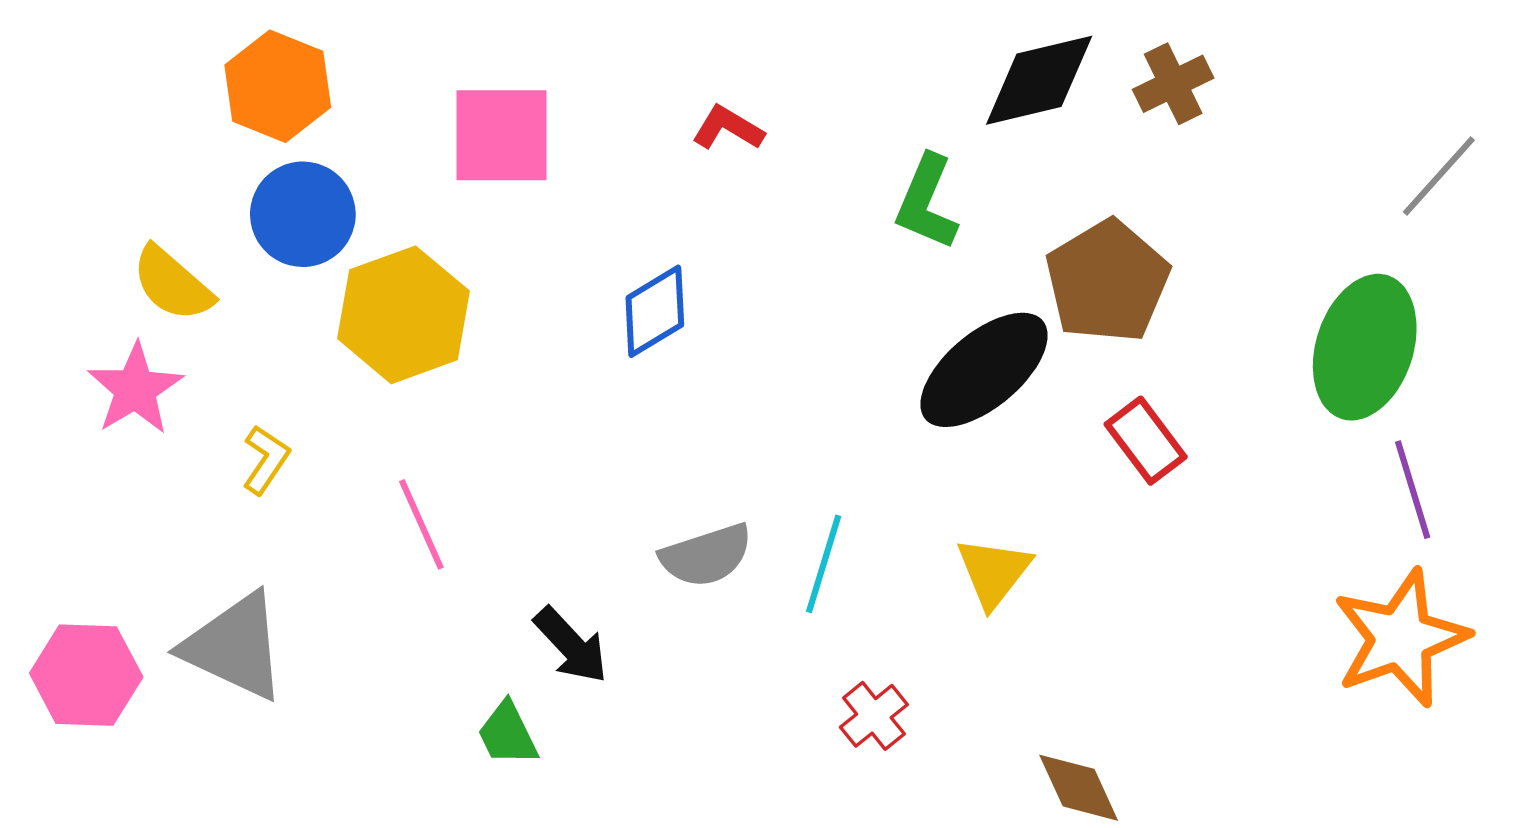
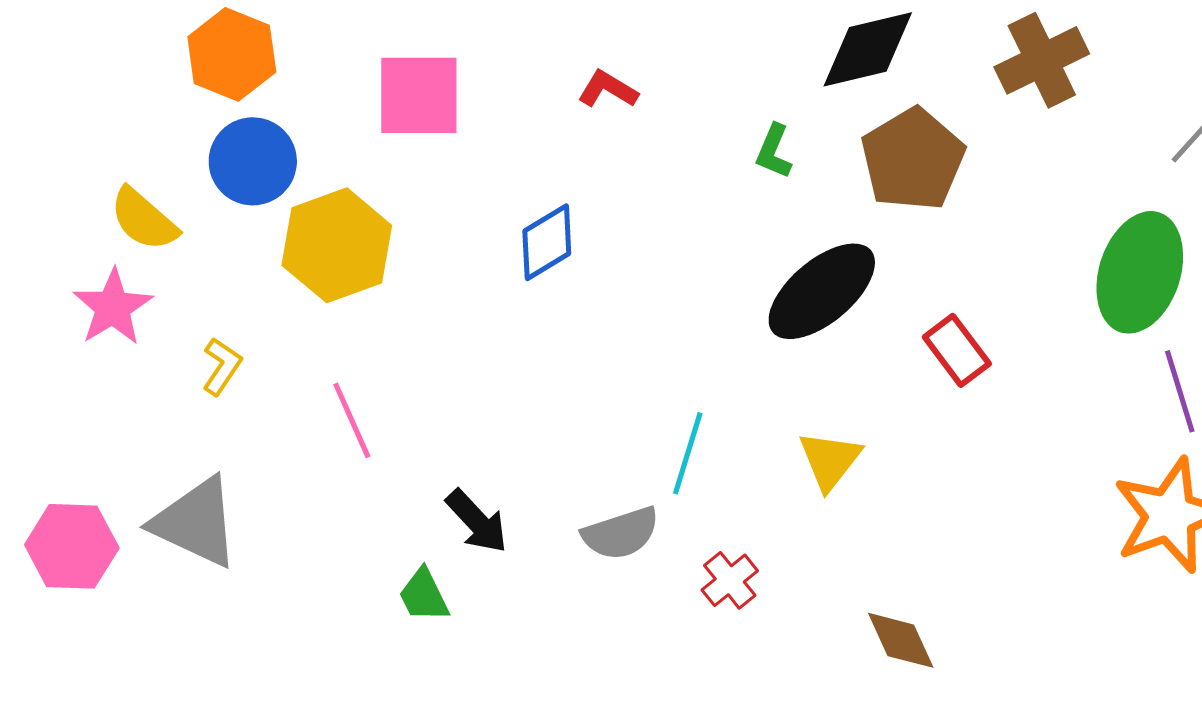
brown cross: (1173, 84) -> (1042, 60), moved, size x1.4
green L-shape: (927, 202) -> (774, 151), size x0.7
brown pentagon: (1107, 281) -> (913, 159), moved
gray semicircle: (706, 555) -> (621, 533), moved

